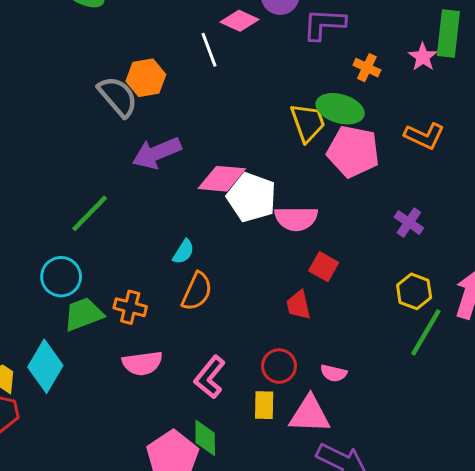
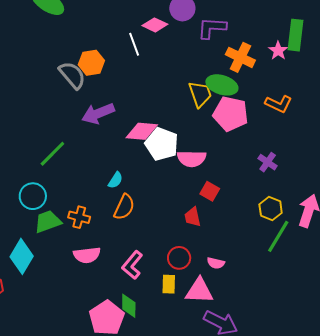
orange cross: (367, 68) -> (240, 57), size x1.6

